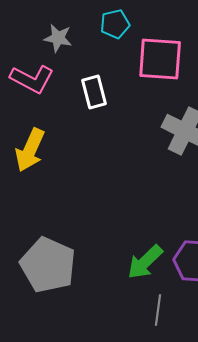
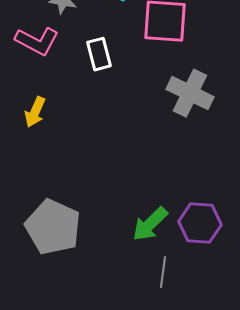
yellow arrow: (30, 150) -> (35, 112), size x0.7

